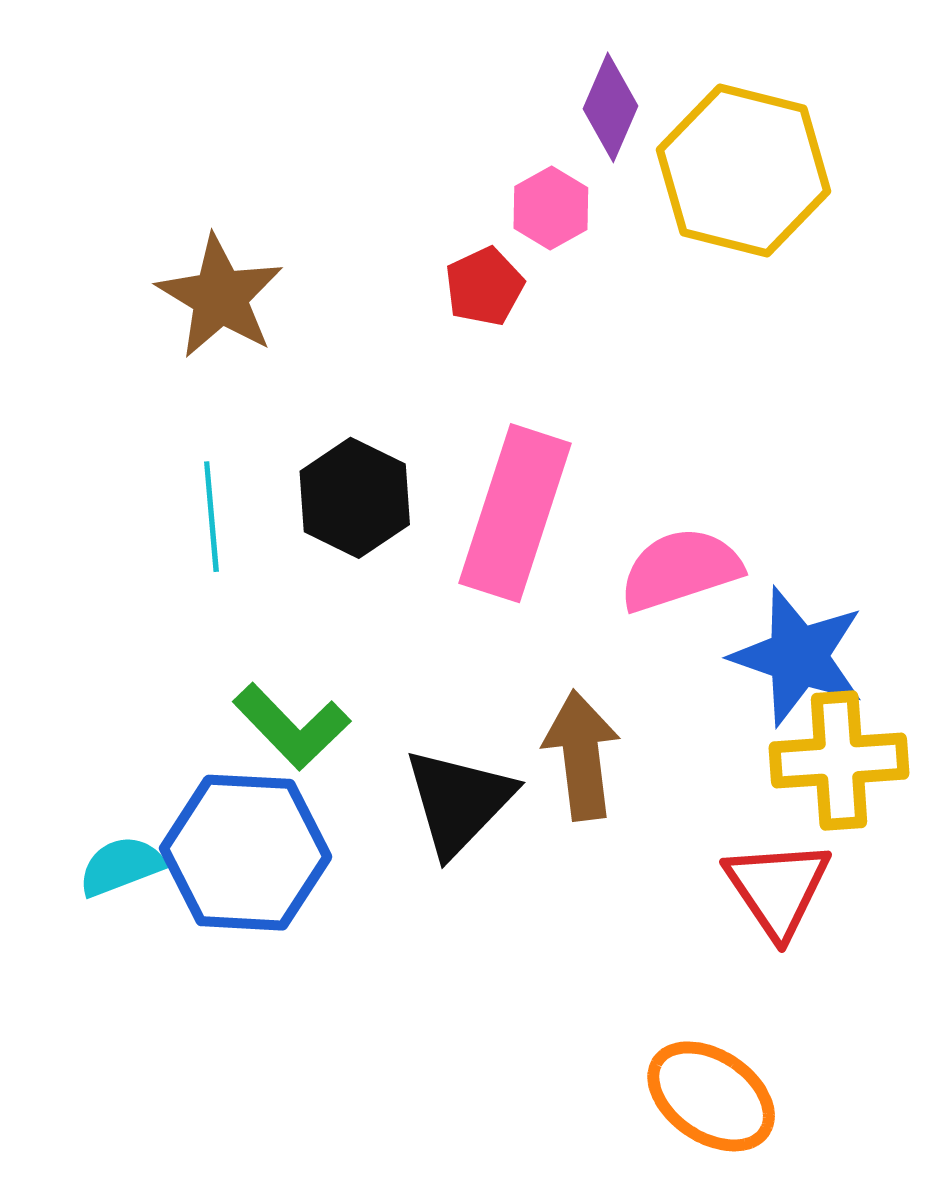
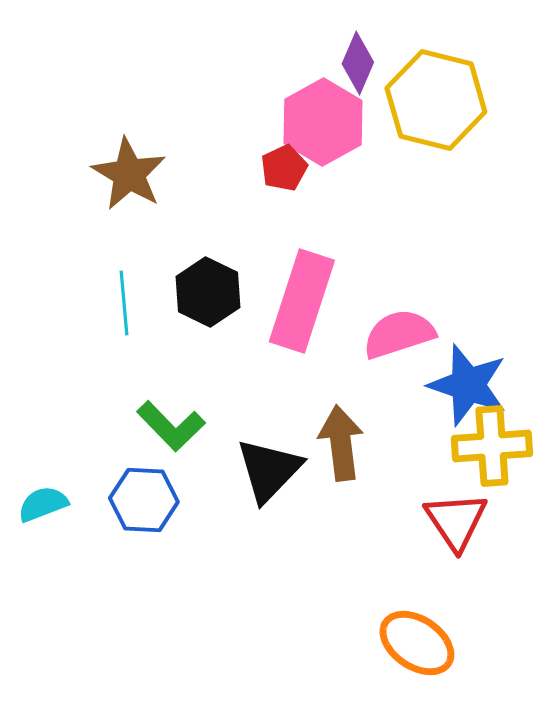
pink hexagon: (551, 208) -> (323, 122), size x1.8
blue hexagon: (246, 853) -> (144, 500), size x0.7
cyan semicircle: (121, 866) -> (43, 504), moved

